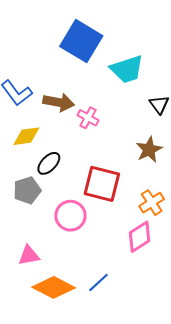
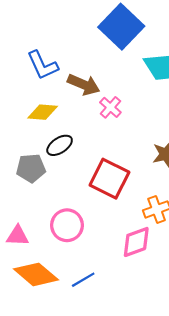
pink circle: (70, 216) -> (67, 225), moved

